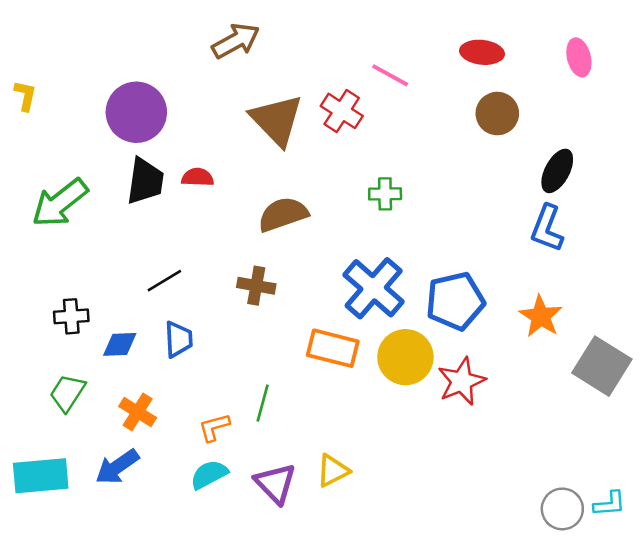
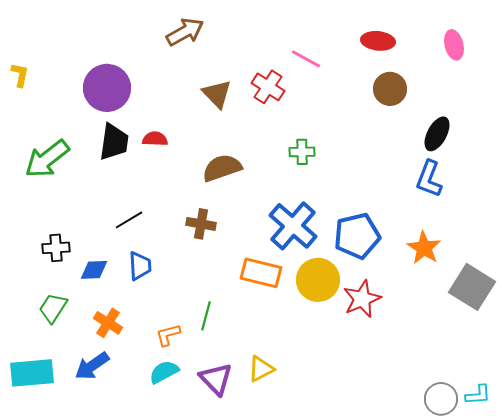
brown triangle: (277, 120) -> (217, 94), size x0.7

